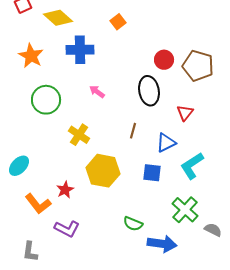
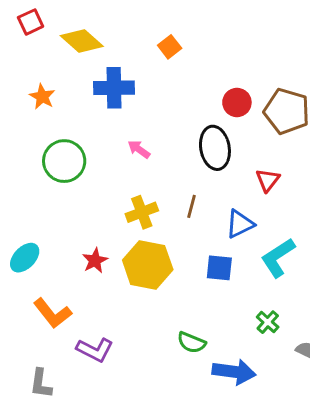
orange star: (31, 56) -> (42, 97), size x0.7
yellow cross: (79, 135) -> (142, 212), moved, turned 35
red star: (65, 190) -> (95, 261), moved
green cross: (185, 210) -> (268, 322), size x0.6

